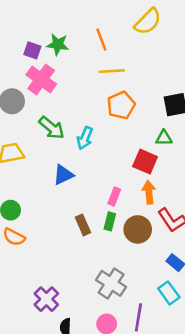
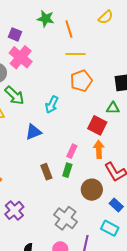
yellow semicircle: (148, 22) -> (106, 17), size x0.7
green star: (58, 44) -> (46, 19), moved
green arrow: (52, 128) -> (15, 95), moved
brown circle: (138, 229) -> (92, 190), moved
cyan rectangle: (169, 293) -> (110, 228), turned -30
purple cross: (46, 299) -> (14, 210), moved

